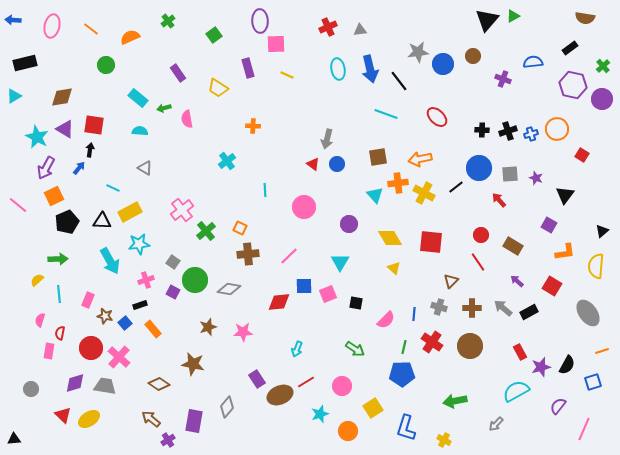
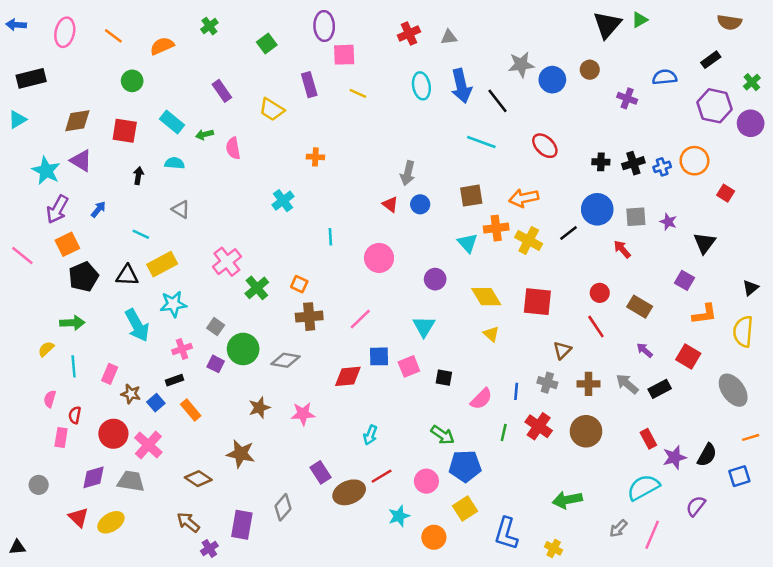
red square: (94, 125) -> (125, 131), moved
black arrow: (90, 150) -> (138, 176), moved
blue pentagon: (402, 374) -> (465, 466), moved
pink line: (584, 429) -> (652, 535), moved

